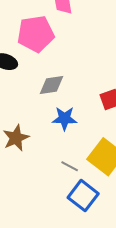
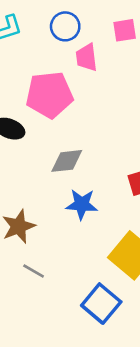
gray line: (70, 166) -> (34, 271), moved

